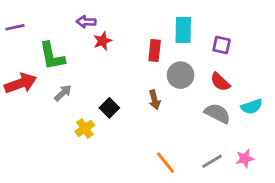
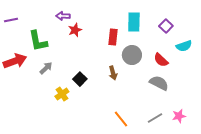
purple square: (222, 45) -> (166, 26), moved, turned 32
cyan semicircle: (252, 107) -> (184, 46), moved

